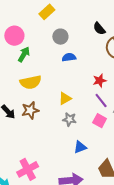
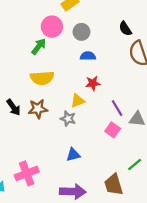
pink circle: (14, 36) -> (52, 27), moved
red star: (100, 81) -> (93, 83), moved
gray star: (69, 119) -> (68, 119), moved
blue triangle: (80, 147) -> (73, 155), moved

